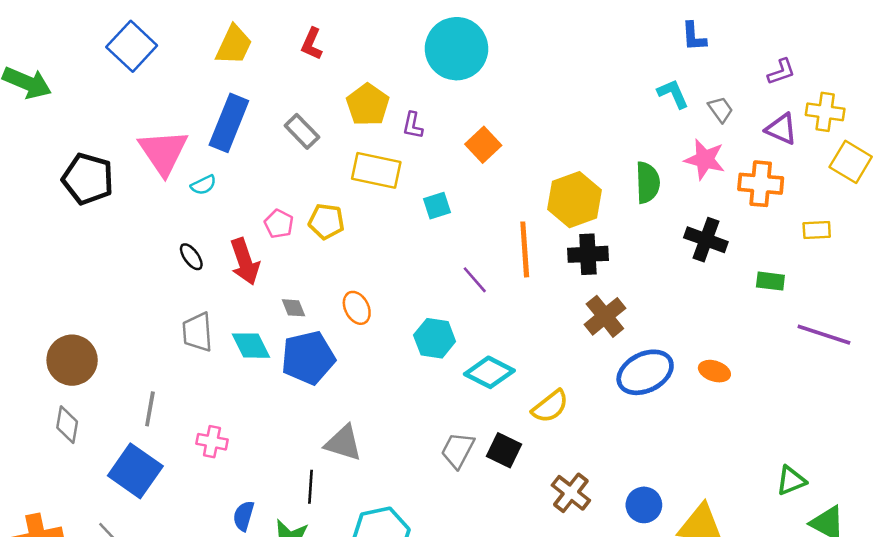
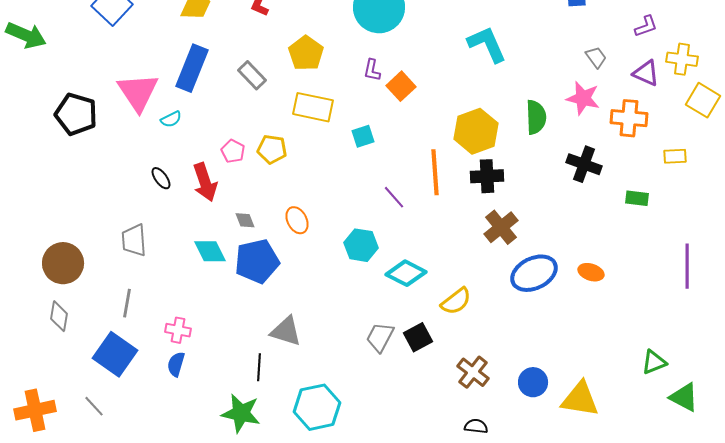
cyan L-shape: (673, 94) -> (487, 44), moved, size x1.5
purple L-shape: (413, 125) -> (372, 70), moved
gray trapezoid: (197, 332) -> (134, 240), moved
purple line: (824, 335) -> (687, 266), moved, turned 72
black square: (504, 450) -> (418, 337), turned 36
blue semicircle: (244, 516) -> (176, 364), moved

